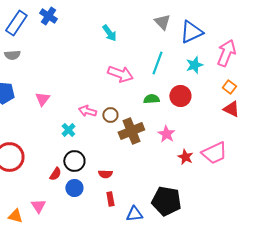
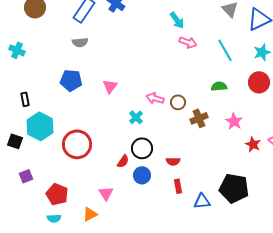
cyan line: (157, 63) -> (225, 50), turned -50
pink arrow: (120, 74) -> (188, 42), moved, size x0.7
red circle: (180, 96) -> (259, 82), moved
brown cross: (131, 131) -> (199, 118), size x0.7
orange triangle: (15, 216) -> (90, 214), moved, turned -42

